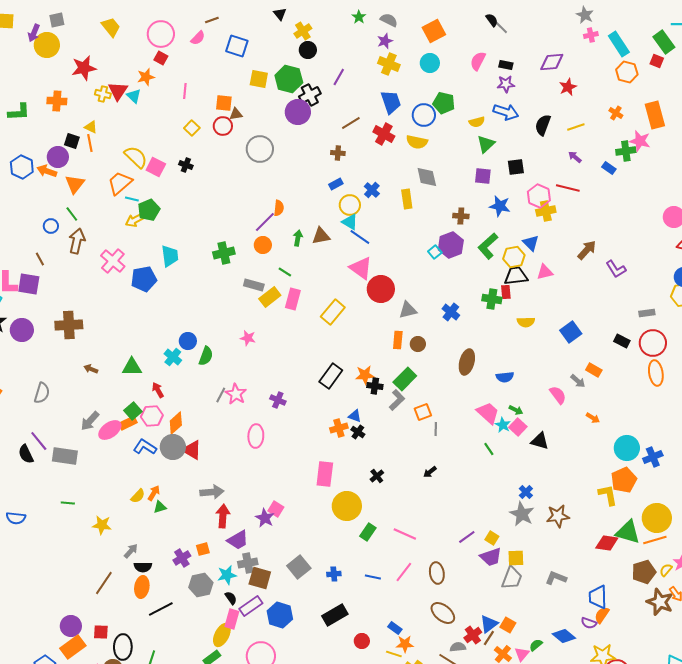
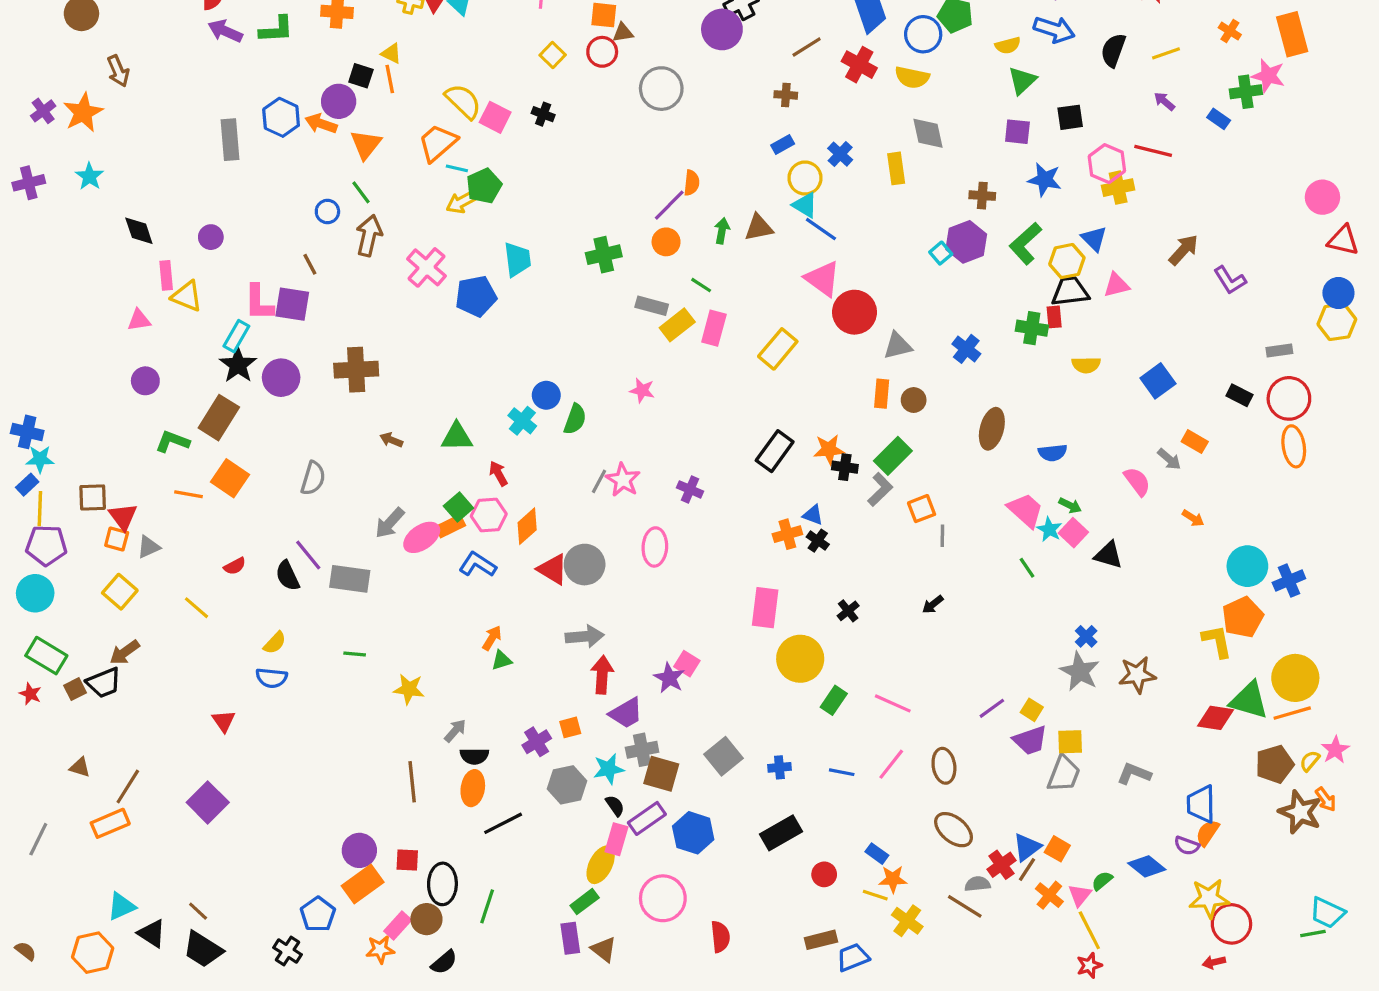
gray circle: (173, 447) -> (585, 565), moved
yellow semicircle: (138, 496) -> (275, 643), moved
brown line: (104, 583) -> (412, 782), turned -40

